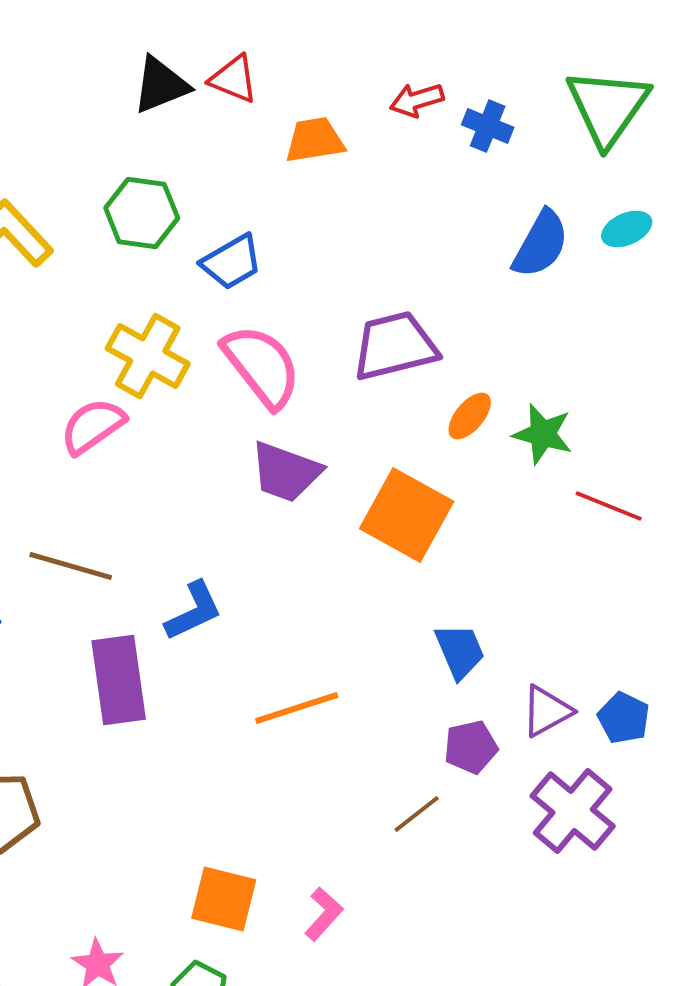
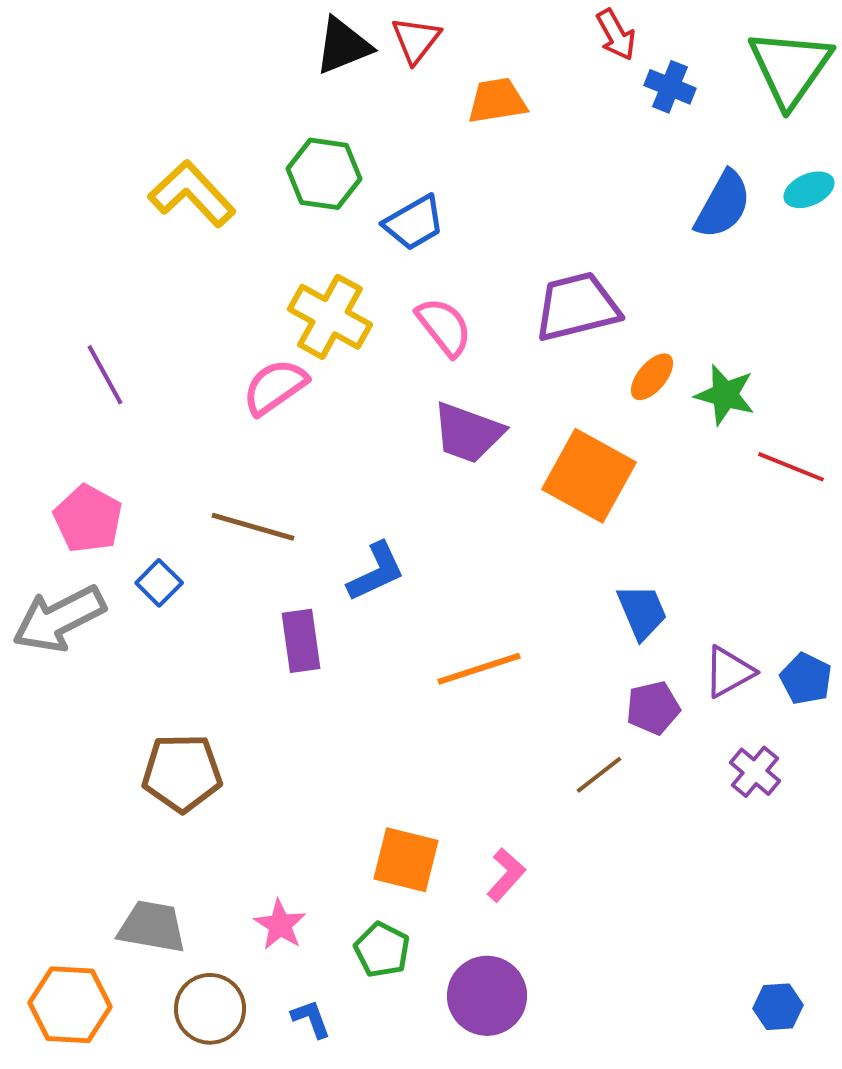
red triangle: (234, 79) -> (416, 40), turned 46
red arrow: (417, 100) -> (616, 35), moved, turned -102
pink semicircle: (262, 366) -> (444, 327), size x0.7
purple rectangle: (119, 680) -> (301, 641), size x0.7
purple cross: (573, 811) -> (755, 772), size x0.6

